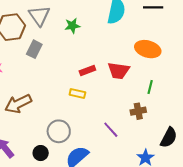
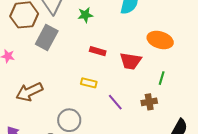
gray rectangle: (34, 49) -> (47, 38), size x1.4
red rectangle: (87, 71) -> (98, 51), moved, turned 35
purple line: (111, 130) -> (115, 102), moved

